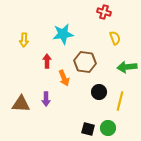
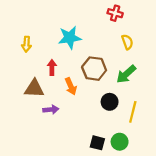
green arrow: (127, 67) -> (126, 74), moved, turned -36
purple arrow: (46, 99) -> (51, 110), turned -96
brown triangle: (21, 104) -> (34, 89), moved

